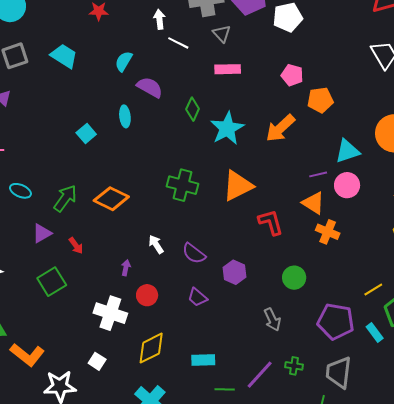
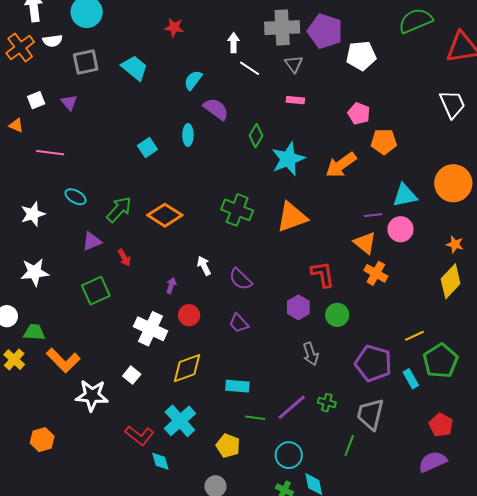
pink rectangle: (228, 69) -> (295, 100), size x0.7
red L-shape: (271, 222) -> (323, 274), moved
purple hexagon: (235, 272) -> (298, 307), moved

